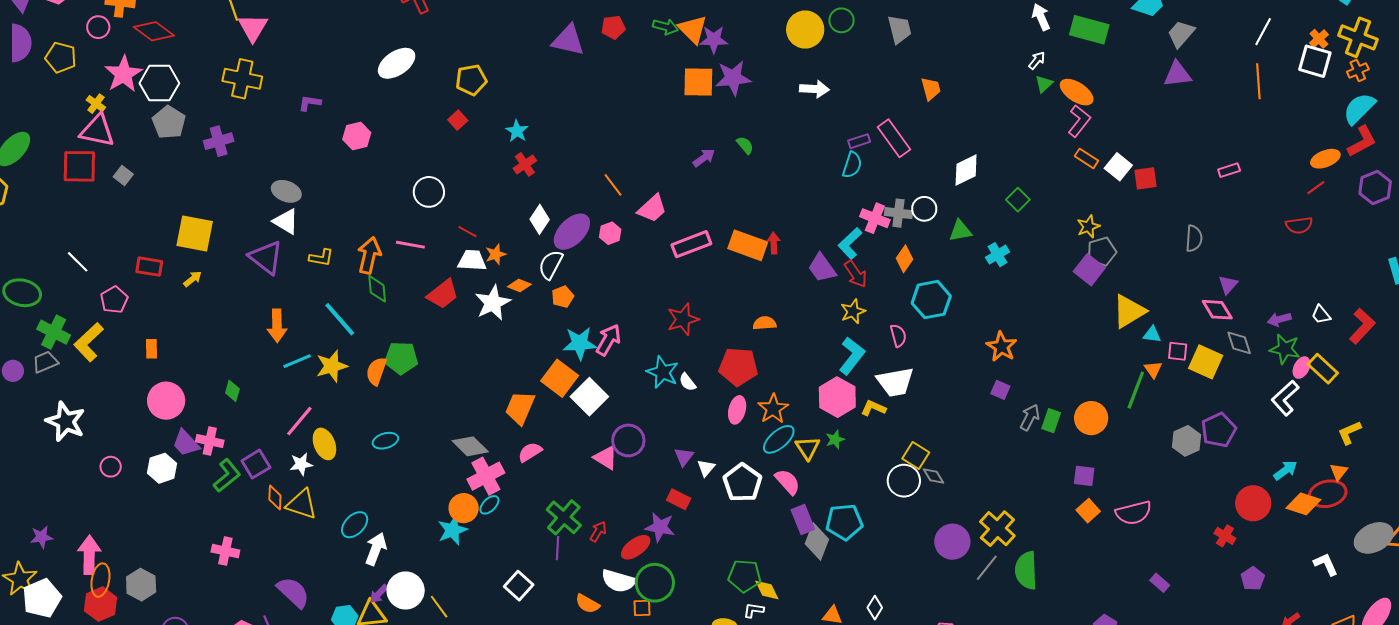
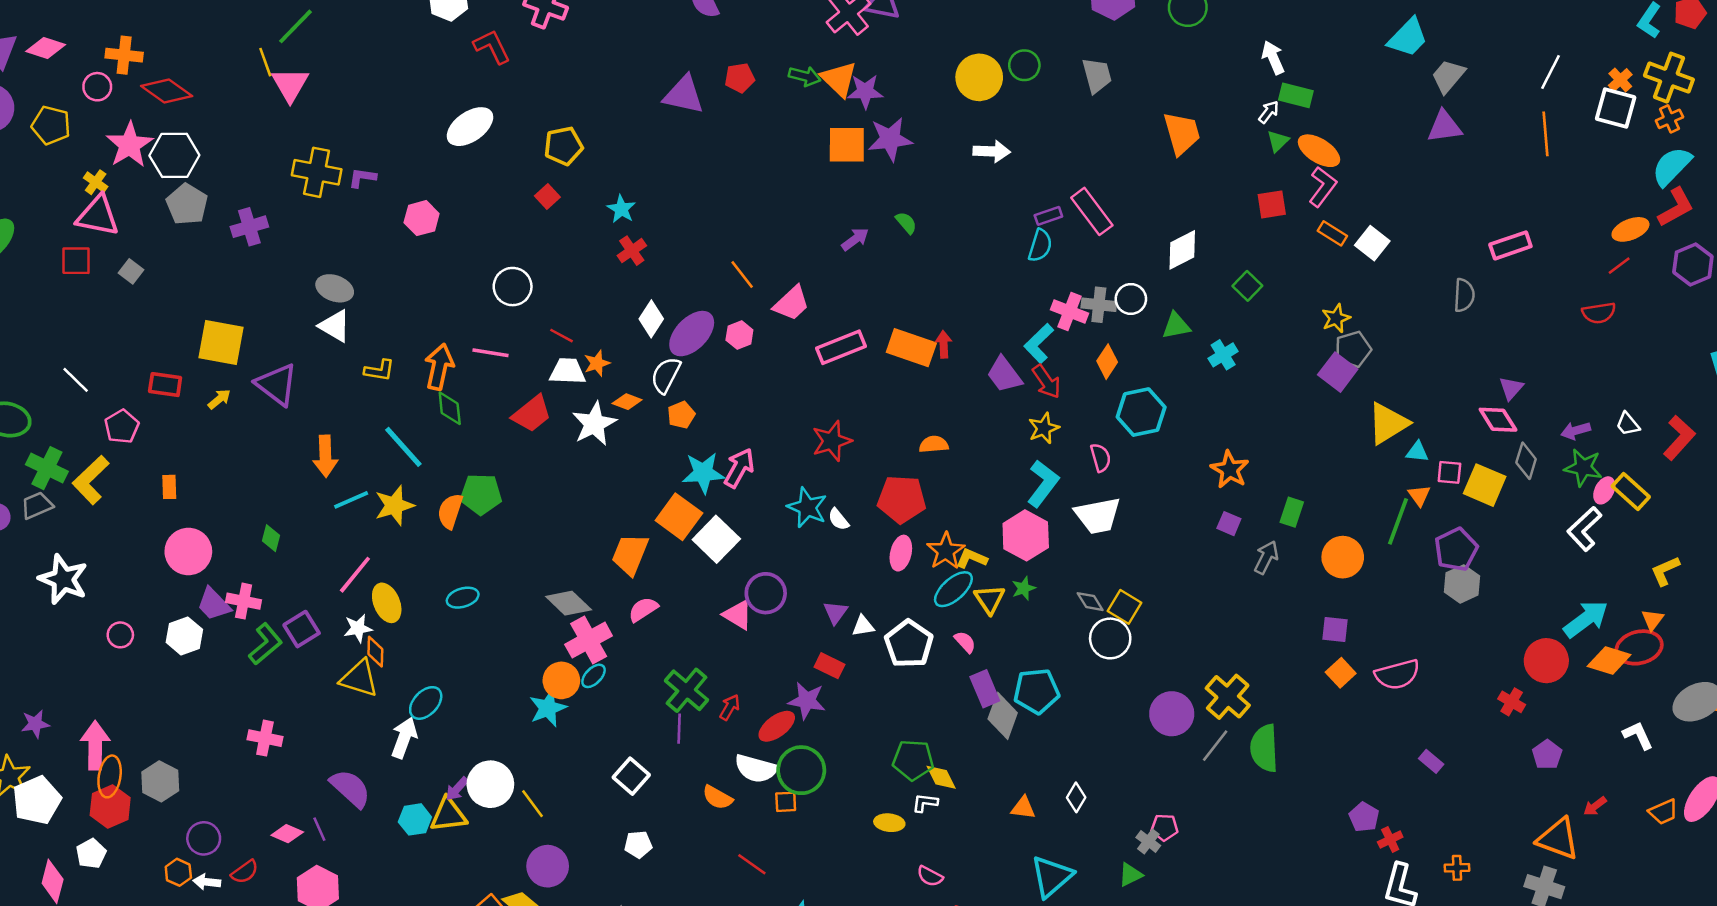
green rectangle: (1089, 30) -> (1296, 95), moved, size x0.7
yellow cross: (242, 79) -> (317, 172), moved
orange trapezoid: (931, 89) -> (1182, 133), moved, size x1.5
red square: (79, 166) -> (76, 261), size x0.7
pink rectangle: (1229, 170) -> (1510, 245), size x1.5
red square: (1145, 178) -> (1272, 204), moved
gray semicircle: (1194, 238) -> (1464, 295), moved
purple triangle: (266, 257) -> (277, 385), moved
gray diamond: (1239, 343) -> (1526, 461), turned 36
yellow L-shape: (873, 408) -> (972, 558), moved
green rectangle: (1051, 421) -> (1292, 512), moved
purple pentagon: (1219, 430) -> (1456, 549), moved
white triangle: (706, 468) -> (863, 626), turned 42
cyan arrow: (1285, 470) -> (1586, 619), size x1.5
gray diamond: (934, 476) -> (1090, 602), moved
pink semicircle: (788, 482) -> (965, 642), size x0.7
orange diamond: (275, 498) -> (375, 652), moved
white arrow: (376, 549) -> (404, 738), moved

